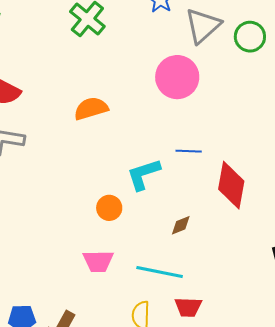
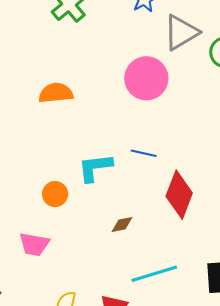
cyan line: (160, 272) -> (154, 274), moved, turned -39

